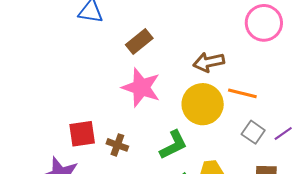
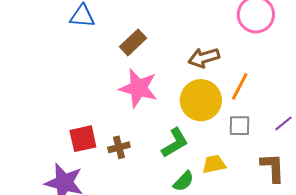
orange line: (242, 93) -> (240, 86), turned -72
gray square: (253, 132) -> (239, 126), moved, turned -30
brown cross: (117, 145) -> (119, 147), turned -30

